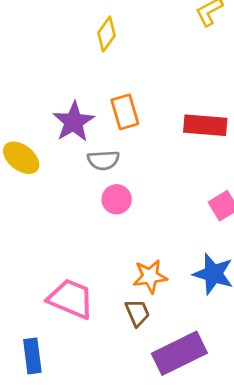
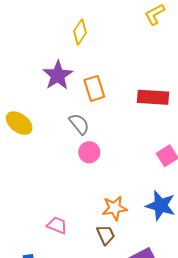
purple star: (74, 122) -> (58, 75), moved
gray semicircle: (103, 160) -> (79, 124), turned -125
pink trapezoid: (71, 299) -> (57, 225), size x0.6

